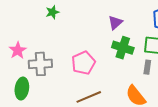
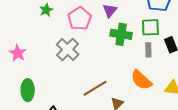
pink pentagon: (83, 63) -> (80, 19), moved
gray cross: (40, 64) -> (68, 49), moved, turned -35

